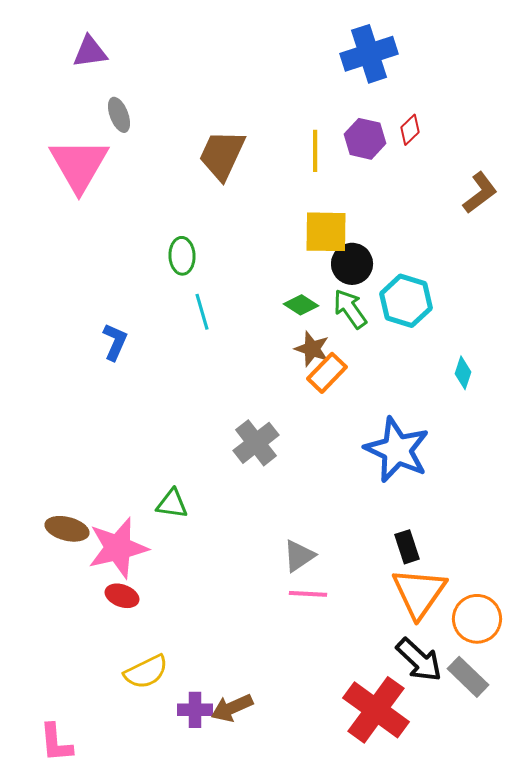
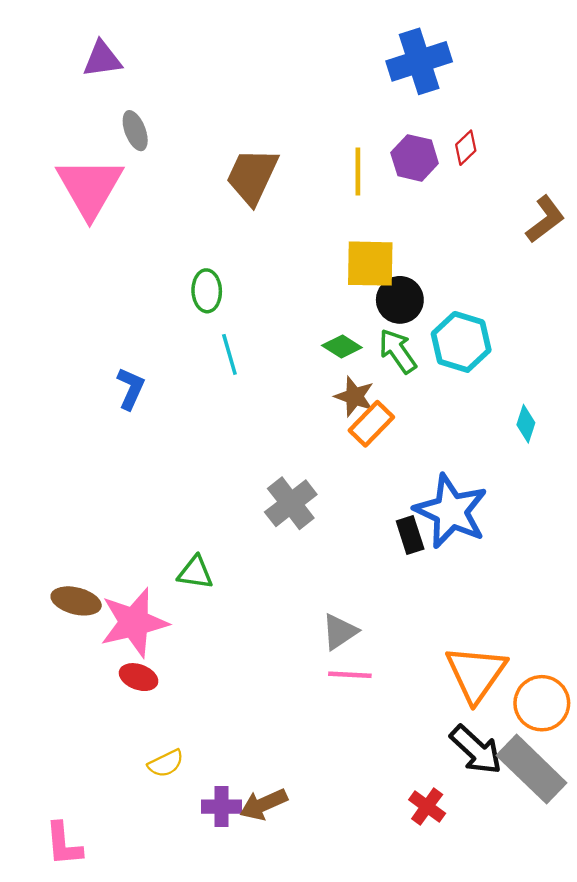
black rectangle: (407, 547) -> (410, 535), moved
yellow semicircle: (146, 672) -> (166, 763), size x0.7
gray rectangle: (468, 677) -> (532, 769), size x1.5
red cross: (376, 710) -> (427, 807), size x0.5

